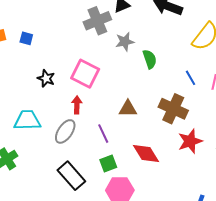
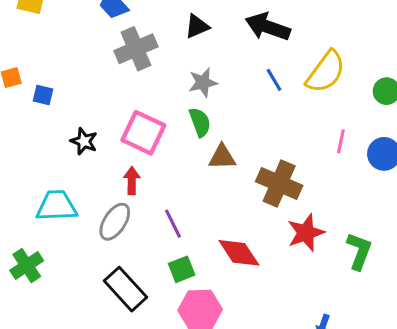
gray cross: (97, 21) -> (136, 49), moved
blue square: (26, 38) -> (43, 95), moved
green semicircle: (150, 59) -> (200, 122), moved
blue line: (191, 78) -> (274, 80), moved
brown triangle: (128, 109) -> (222, 157), moved

